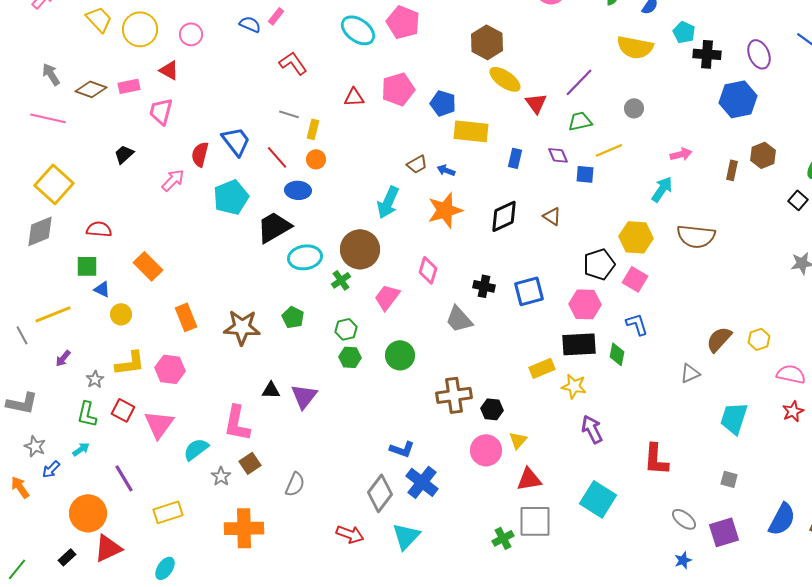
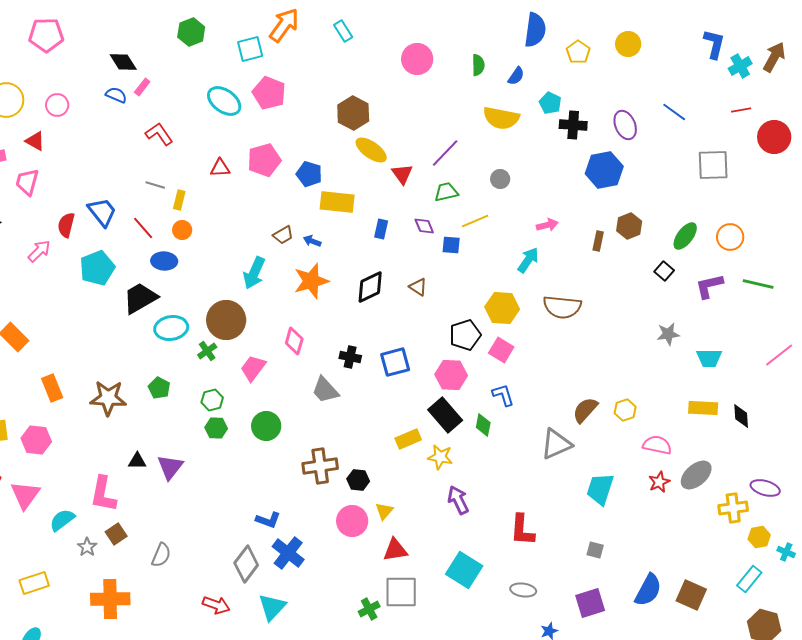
black rectangle: (579, 344) -> (445, 415), turned 52
gray triangle: (690, 373) -> (556, 444), size x1.6
gray ellipse: (684, 519) -> (523, 590), moved, turned -30

